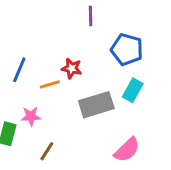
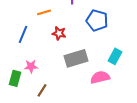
orange line: (50, 84) -> (44, 12), moved
cyan rectangle: (133, 90) -> (115, 56), moved
pink semicircle: (127, 150) -> (100, 77), moved, turned -150

